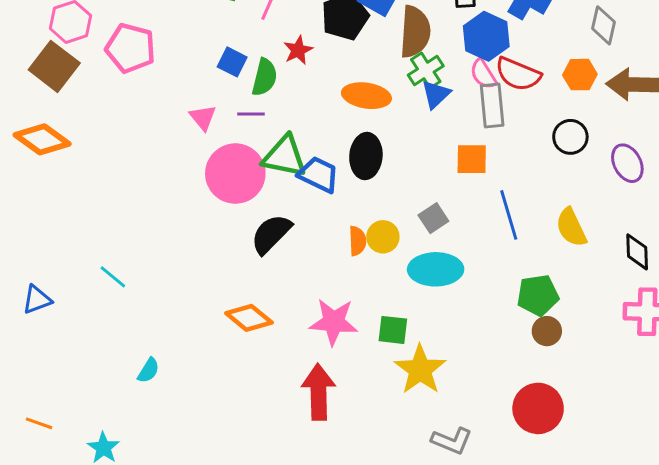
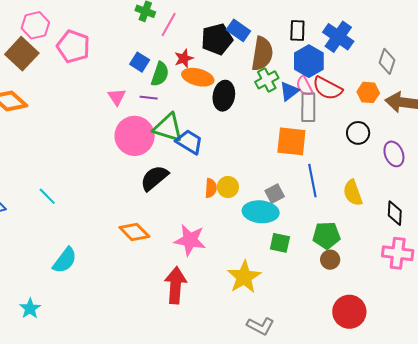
blue triangle: (436, 94) -> (289, 91), moved
orange ellipse: (366, 96) -> (198, 77), moved
black ellipse: (366, 156) -> (224, 96), moved
orange square: (472, 159) -> (291, 141), size x1.4
gray square: (433, 218) -> (275, 194), moved
green square: (393, 330) -> (280, 243), moved
cyan semicircle: (148, 370) -> (65, 260), size x1.6
red circle: (538, 408) -> (349, 312), moved

